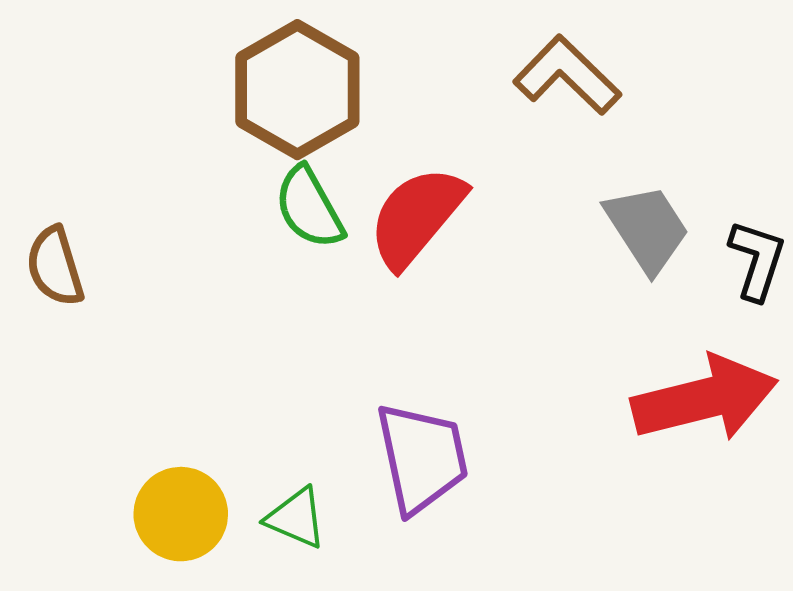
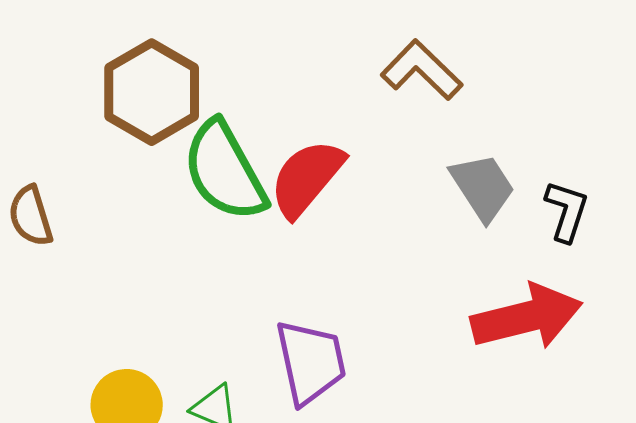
brown hexagon: (297, 90) -> (152, 92), moved
green semicircle: (309, 208) -> (225, 171), size x1.6

